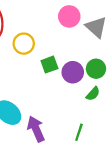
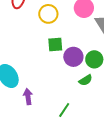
yellow circle: (24, 44) -> (48, 14), moved
purple arrow: (36, 129) -> (28, 97), size x0.7

